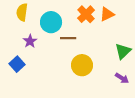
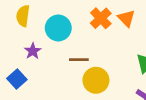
orange triangle: (107, 14) -> (126, 18), turned -49
brown line: (68, 38) -> (79, 60), moved

